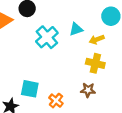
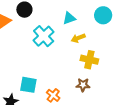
cyan triangle: (76, 29) -> (69, 18), moved
yellow arrow: (97, 40) -> (78, 38), moved

